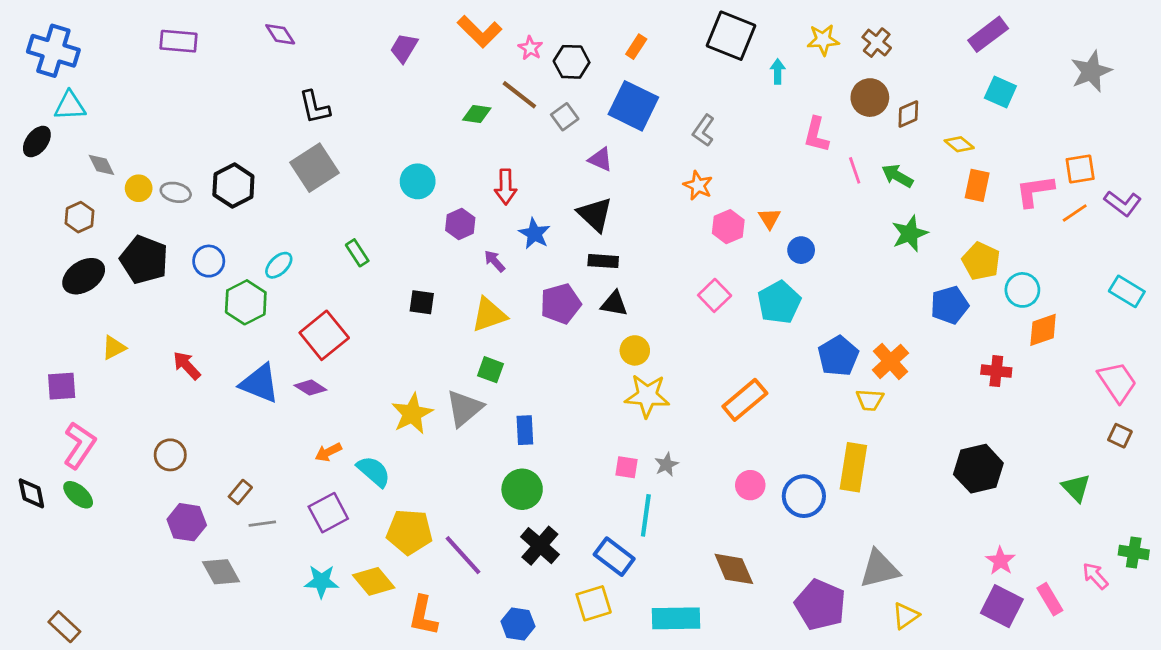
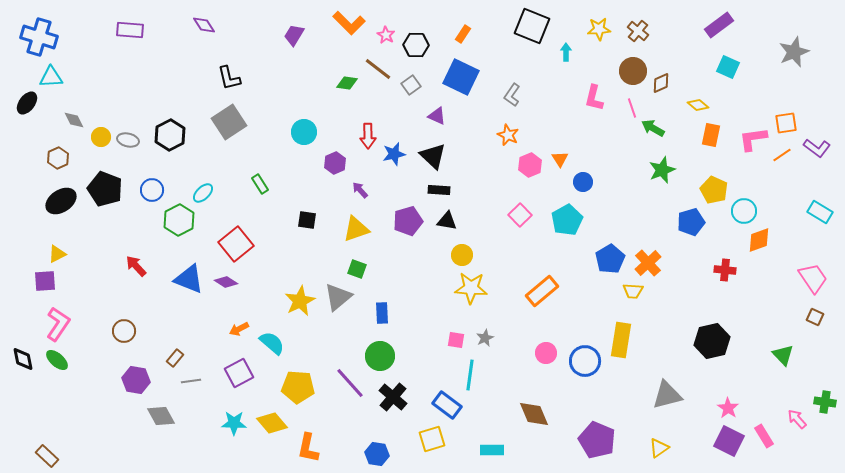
pink line: (855, 170) -> (632, 108), moved
blue star: (534, 234) -> (394, 154), moved, turned 30
yellow triangle: (114, 348) -> (57, 254), moved
purple line: (463, 555) -> (350, 383), moved
gray triangle: (879, 569) -> (667, 395), moved
cyan rectangle: (676, 618) -> (492, 450), size x0.7

